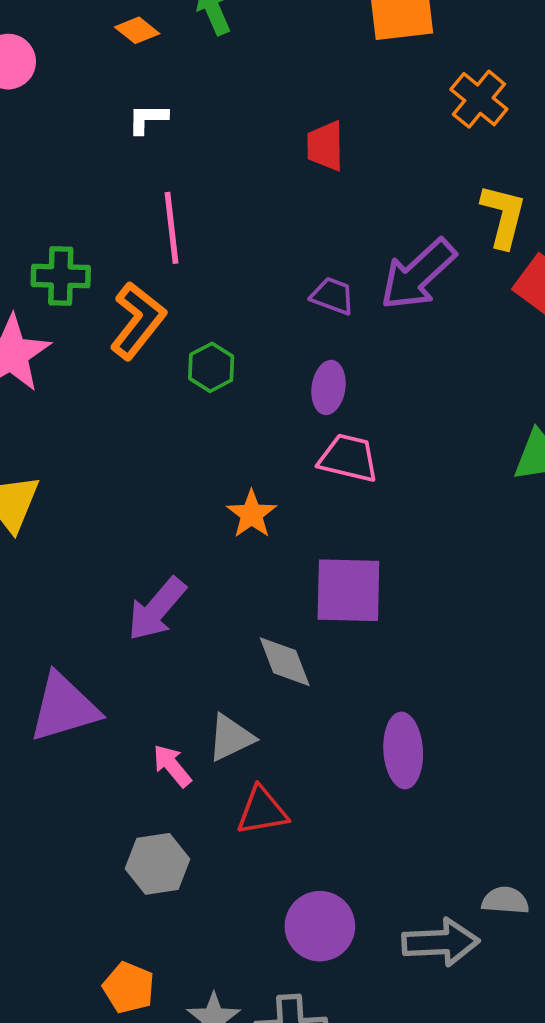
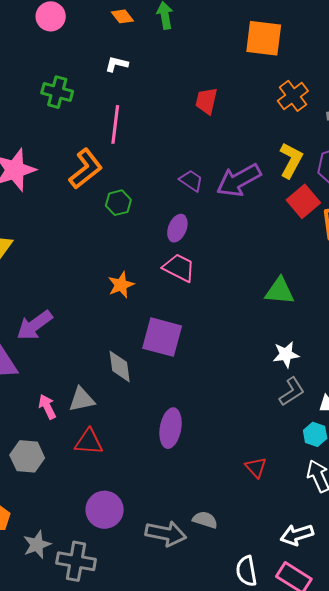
green cross: (61, 276) -> (57, 92), moved
purple arrow: (157, 609) -> (35, 325), moved

